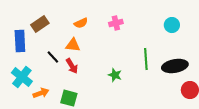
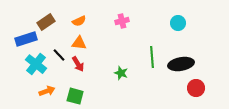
orange semicircle: (81, 23) -> (79, 21), moved
blue rectangle: (20, 41) -> (26, 39), turned 75
cyan cross: (22, 77) -> (36, 64), moved

